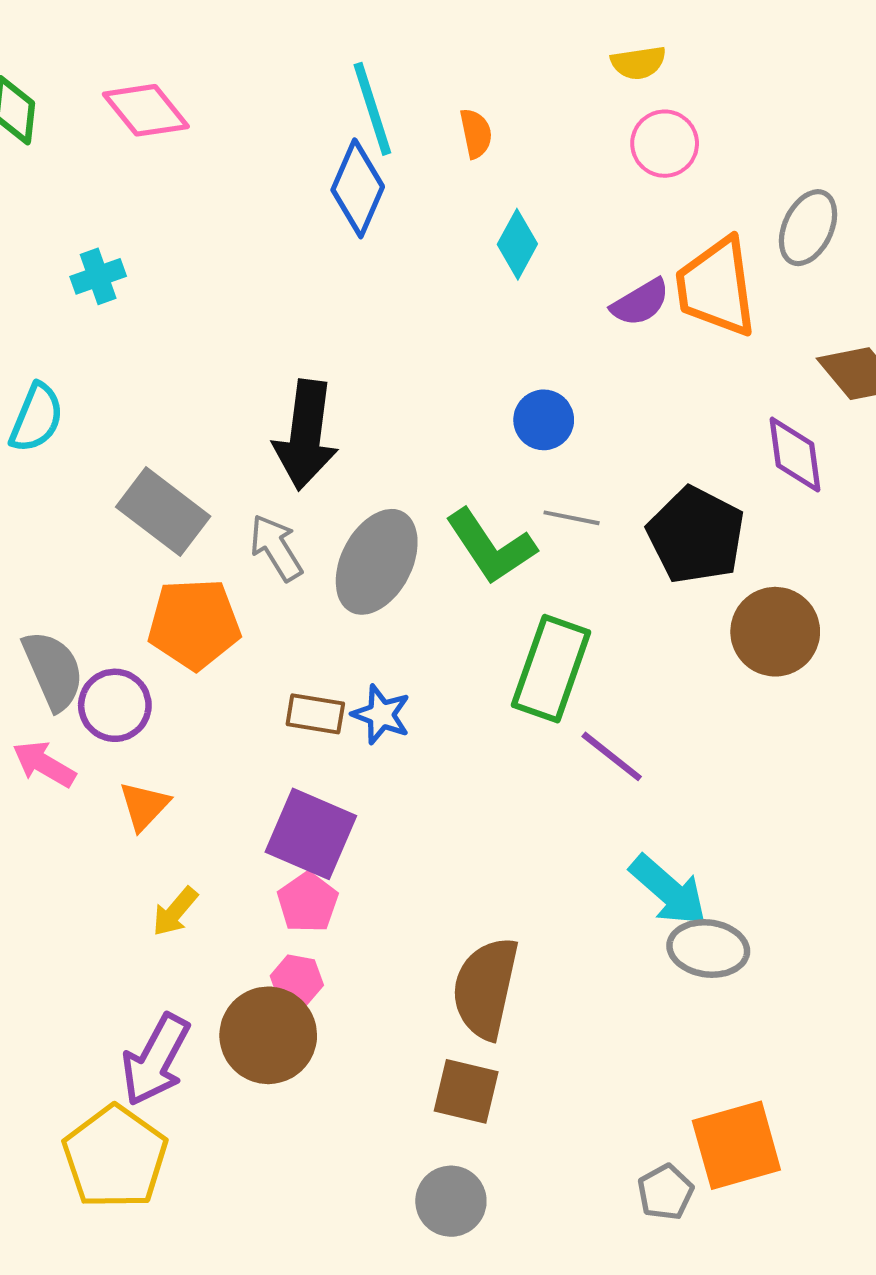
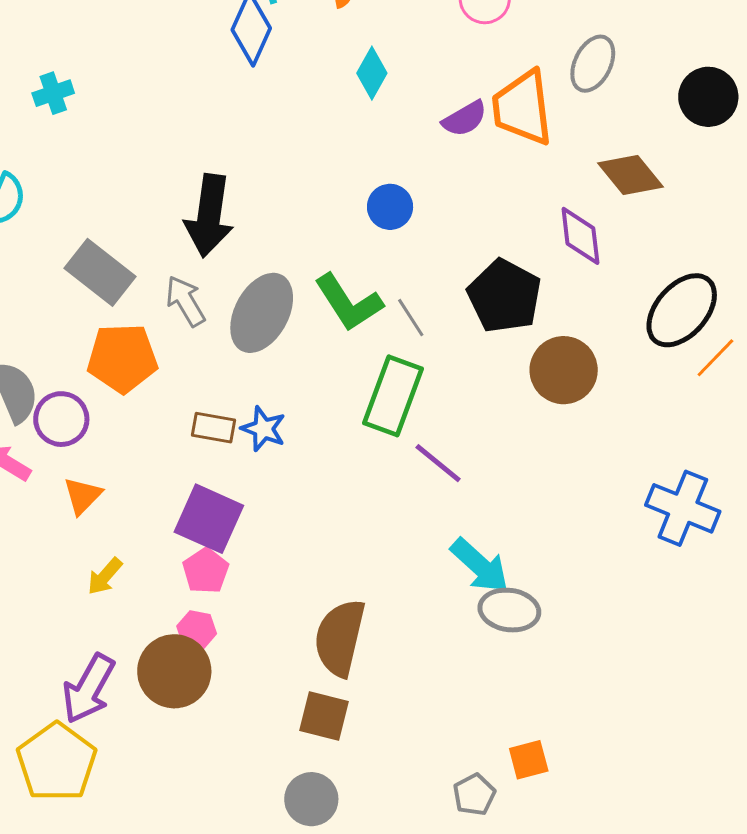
gray line: (572, 518) -> (411, 318), moved, turned 45
orange square: (736, 1145) -> (529, 760), size x0.6

